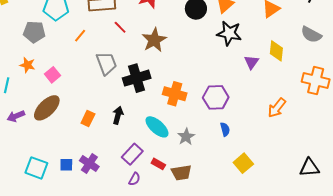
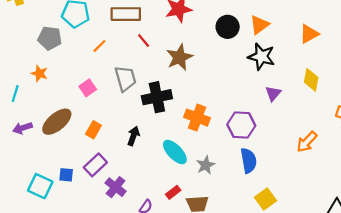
purple triangle: (251, 62) -> (273, 93), moved
pink square: (53, 75) -> (88, 88), moved
orange rectangle: (88, 119) -> (93, 130), moved
blue semicircle: (225, 129) -> (249, 161), size x1.6
purple rectangle: (132, 154) -> (95, 165), moved
purple cross: (89, 164) -> (116, 187), moved
red rectangle: (158, 164) -> (173, 192), turned -72
blue square: (66, 165) -> (66, 175), moved

